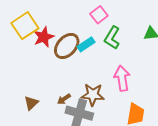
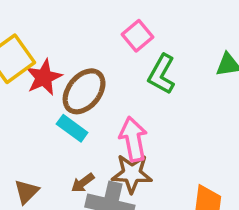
cyan rectangle: (86, 44) -> (72, 128), moved, turned 72
pink arrow: (122, 78) -> (133, 139), moved

